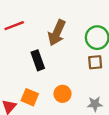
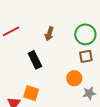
brown arrow: (57, 33) -> (49, 34), size x0.6
orange circle: (63, 94) -> (74, 78), moved

